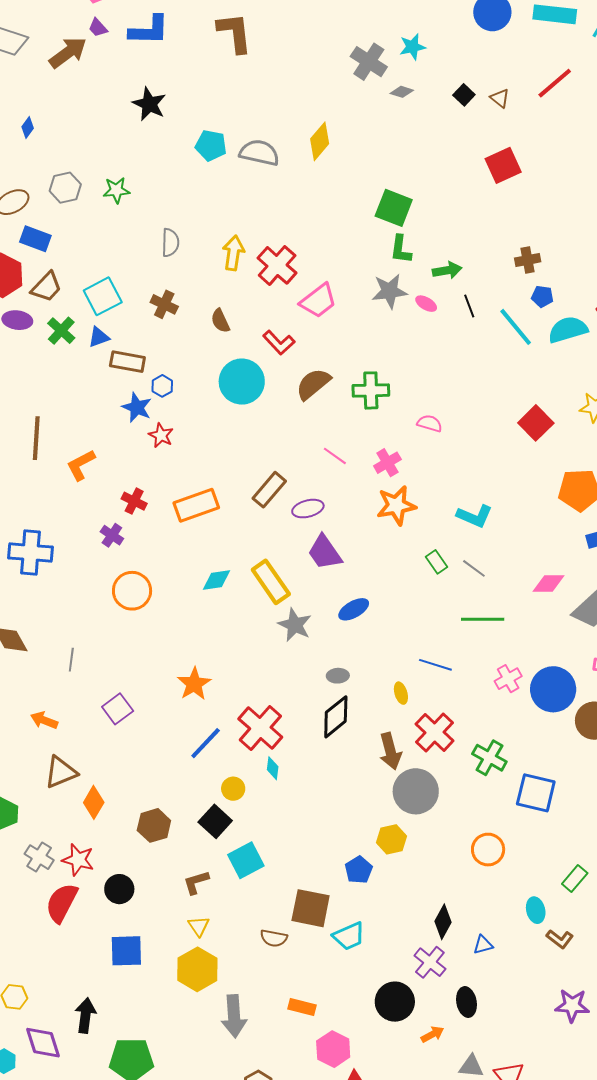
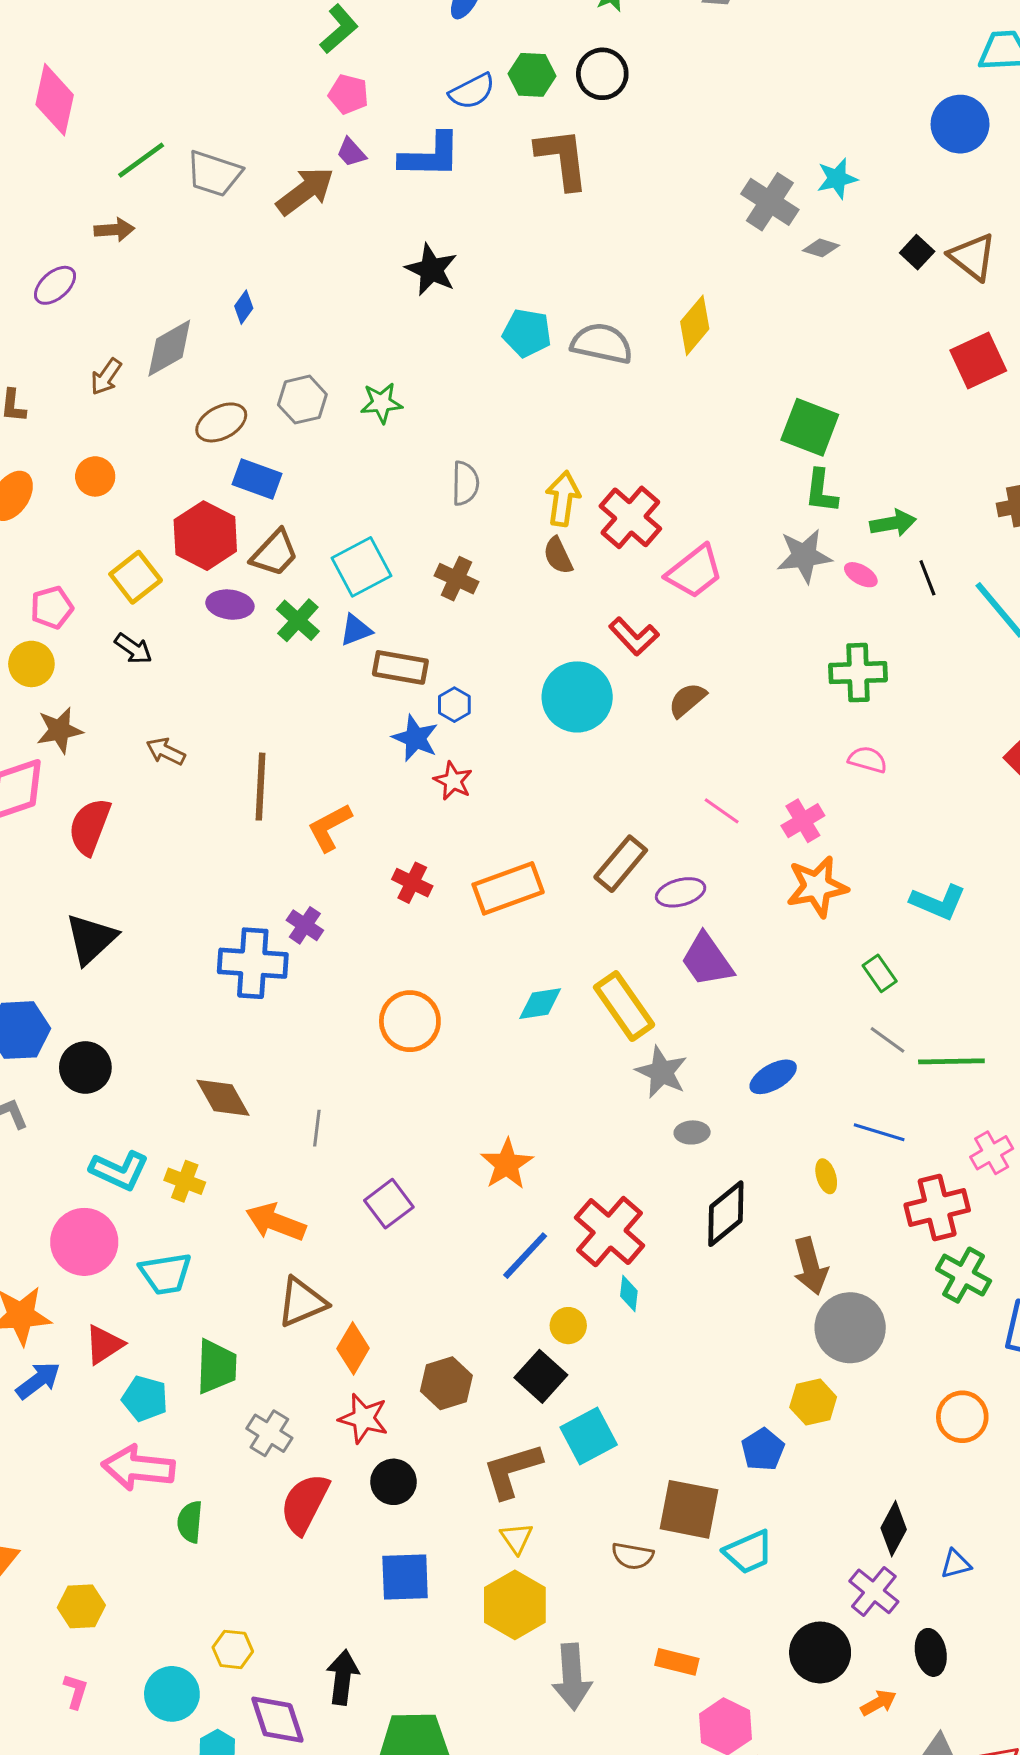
brown triangle: (500, 98) -> (973, 257), size x1.6
brown semicircle: (220, 321) -> (558, 556), moved
brown semicircle: (313, 384) -> (687, 700), size x0.7
green cross: (371, 390) -> (858, 673), moved
purple cross: (112, 535) -> (305, 925), moved
gray line: (474, 568) -> (887, 1040), moved
blue ellipse: (354, 609) -> (773, 1077), moved
gray ellipse: (338, 676) -> (692, 1132), moved
orange arrow: (44, 720) -> (276, 1222), size x1.4
red cross: (435, 732) -> (937, 1207), moved, turned 33
red star: (78, 860) -> (363, 1418), moved
brown L-shape: (196, 882) -> (512, 1470), size x1.5

